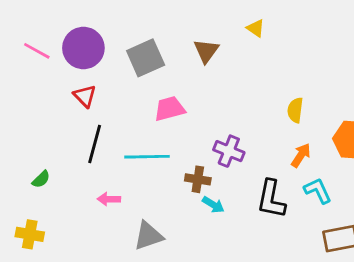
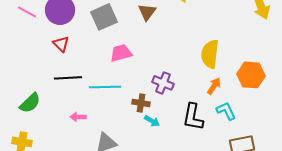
yellow semicircle: (295, 110) -> (210, 54), size x1.6
black line: (95, 144) -> (68, 78), turned 72
green semicircle: (41, 179) -> (30, 103), size x1.6

